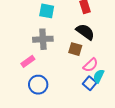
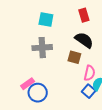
pink rectangle: (28, 61) -> (28, 84), moved
pink semicircle: (90, 65) -> (89, 73), turned -35

